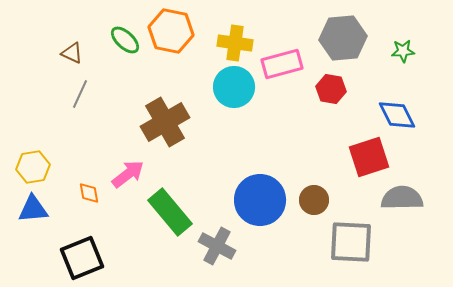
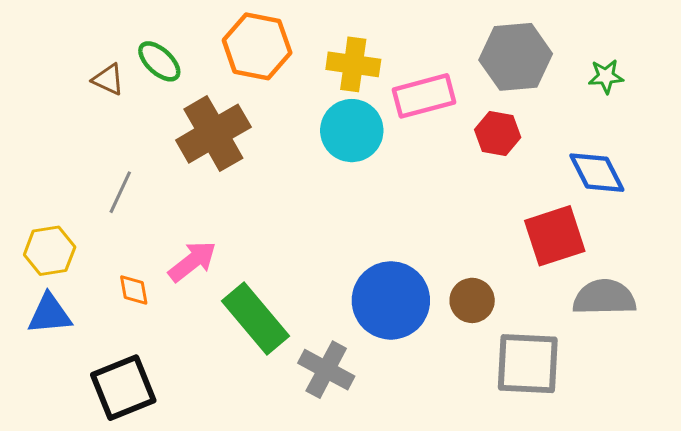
green ellipse: (125, 40) -> (159, 61), moved
gray line: (80, 94) -> (120, 192), moved
brown cross: (165, 122) -> (213, 134), moved

